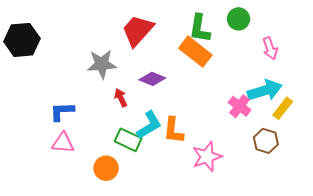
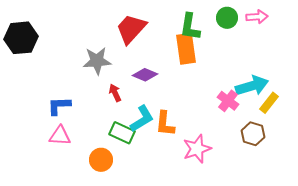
pink arrow: (270, 48) -> (257, 17), moved, turned -75
orange rectangle: (195, 52) -> (186, 49), turned 44

